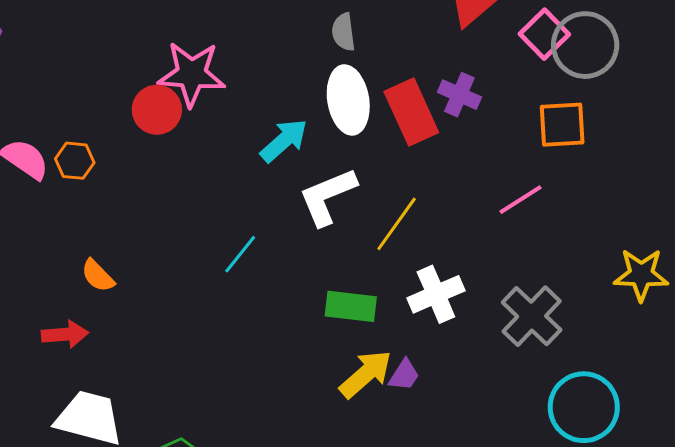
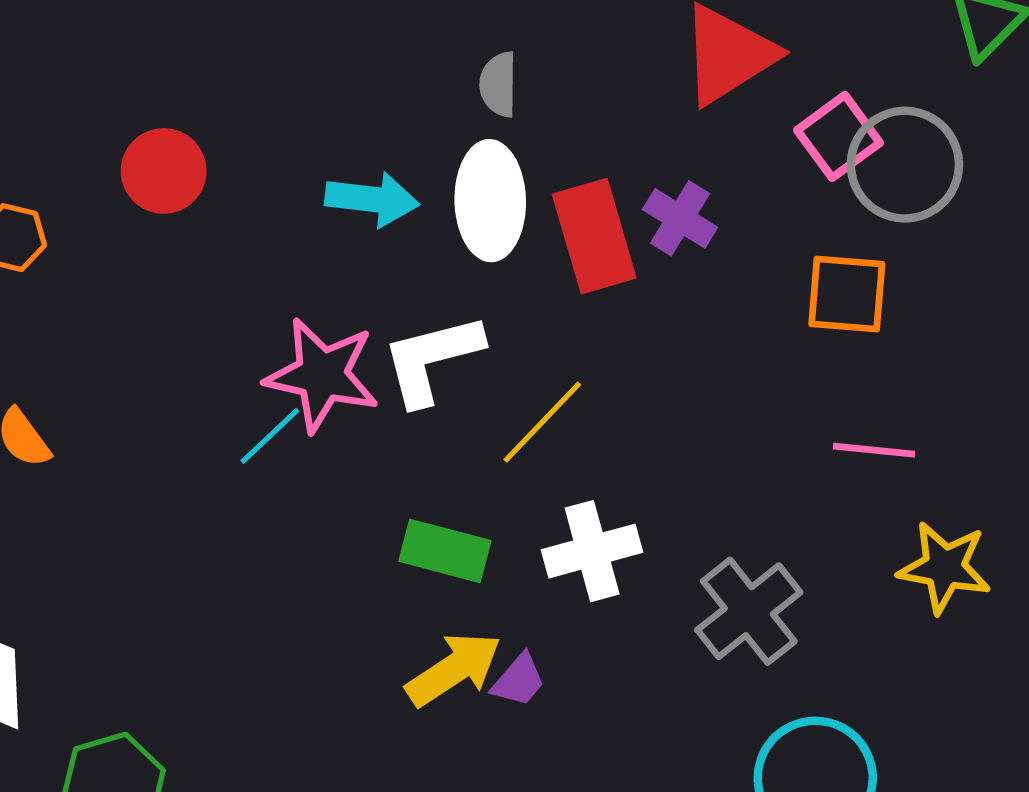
pink star: (192, 74) -> (322, 375), moved
cyan arrow: (284, 141) -> (372, 199), moved, turned 40
pink line: (520, 200) -> (874, 450), moved, turned 30

